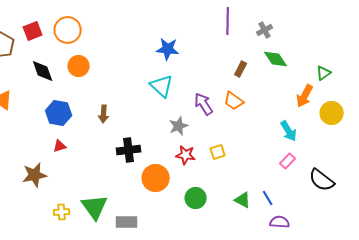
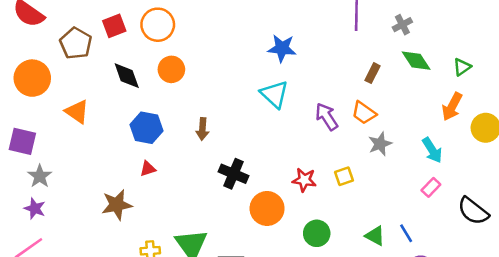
green triangle: (324, 73) -> (462, 67), moved
gray star: (179, 126) -> (380, 144), moved
black cross: (129, 150) -> (233, 174), turned 30

